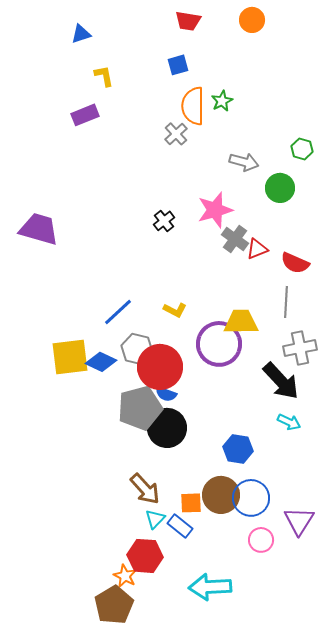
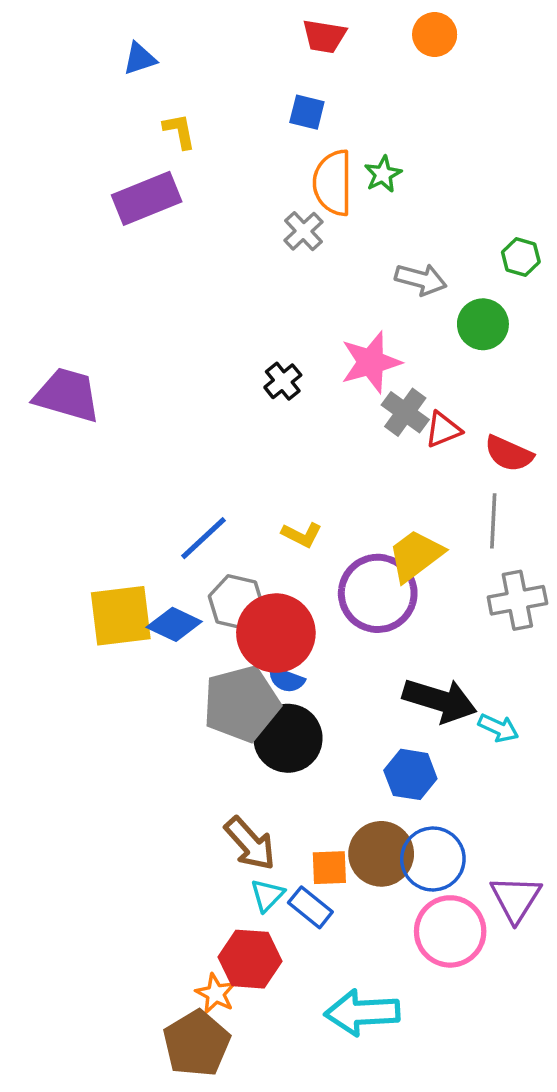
blue square: (178, 65) -> (307, 112), turned 30
purple rectangle: (85, 115) -> (147, 198), size x1.4
yellow trapezoid: (241, 322) -> (416, 555), turned -36
black arrow: (281, 381) -> (440, 700), moved, turned -30
pink circle: (261, 540) -> (450, 931), size x1.6

